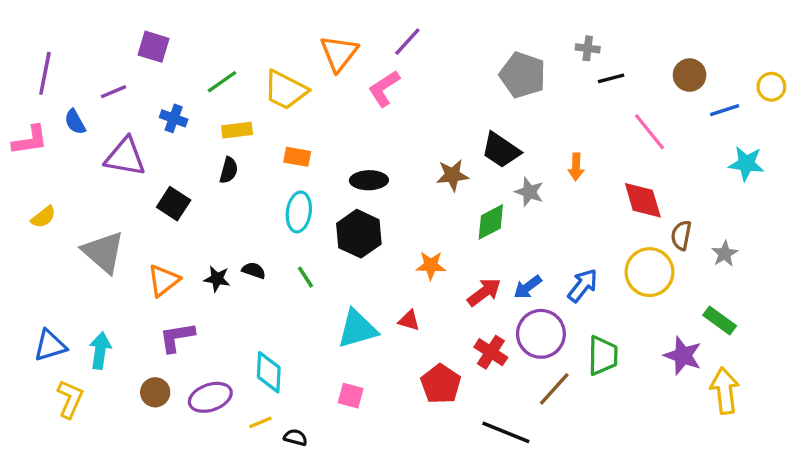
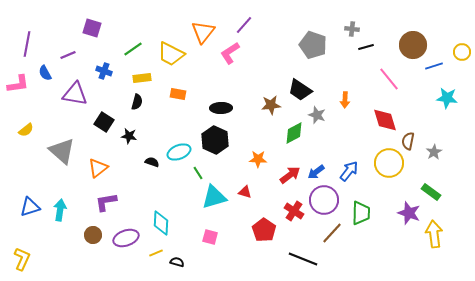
brown circle: (690, 75) -> (413, 45), size x1.4
cyan ellipse: (299, 212) -> (179, 152), moved, turned 60
green line: (305, 277) -> (198, 173), moved
black star: (217, 279) -> (129, 136), moved
yellow L-shape: (70, 399) -> (22, 259), moved

